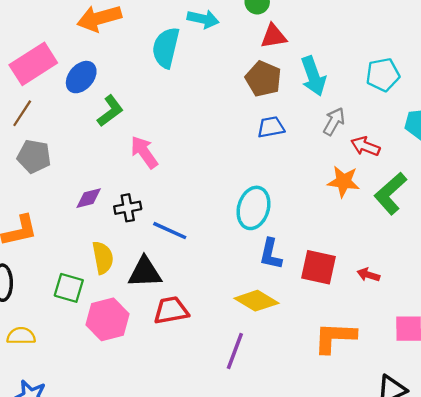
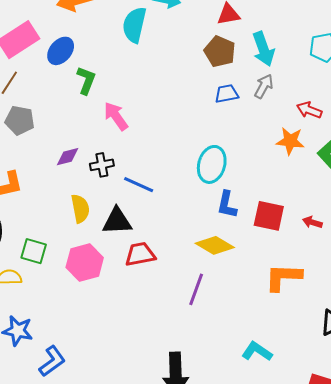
green L-shape: (110, 111) -> (86, 80), turned -32
gray arrow: (334, 121) -> (264, 86), moved
green square: (69, 288) -> (34, 251), moved

